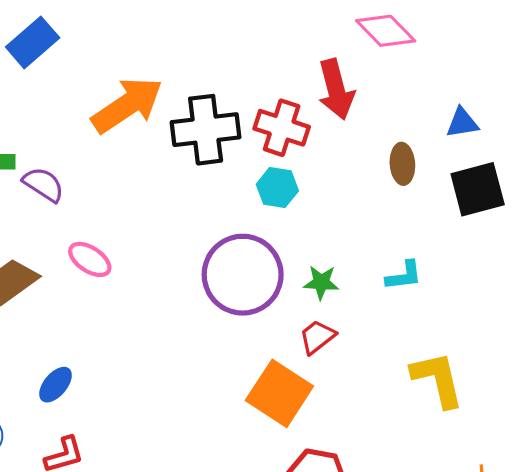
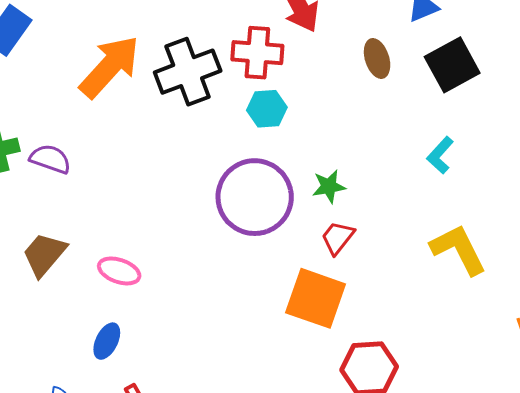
pink ellipse: (90, 259) -> (119, 271), moved
cyan L-shape: (404, 276) -> (440, 155), moved, turned 153

